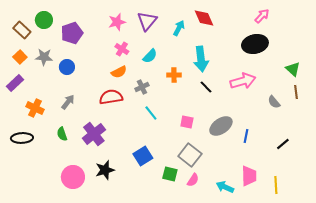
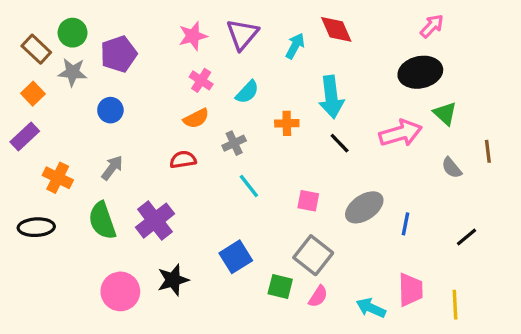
gray star: (44, 57) -> (73, 72), moved
green triangle: (293, 69) -> (445, 113), moved
red semicircle: (111, 97) -> (183, 160), size x0.7
green semicircle: (62, 134) -> (102, 221), size x1.6

